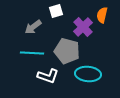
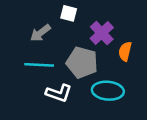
white square: (56, 11) -> (69, 13), turned 32
orange semicircle: (102, 15) -> (125, 51), moved

